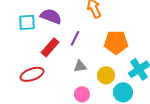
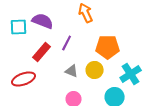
gray triangle: (80, 66) -> (72, 71), turned 32
yellow circle: (106, 75) -> (95, 70), moved

